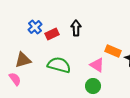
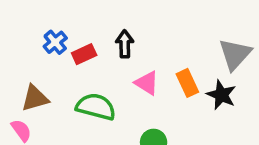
orange rectangle: (113, 51) -> (187, 83), turned 42
pink triangle: (97, 65) -> (147, 83), moved

